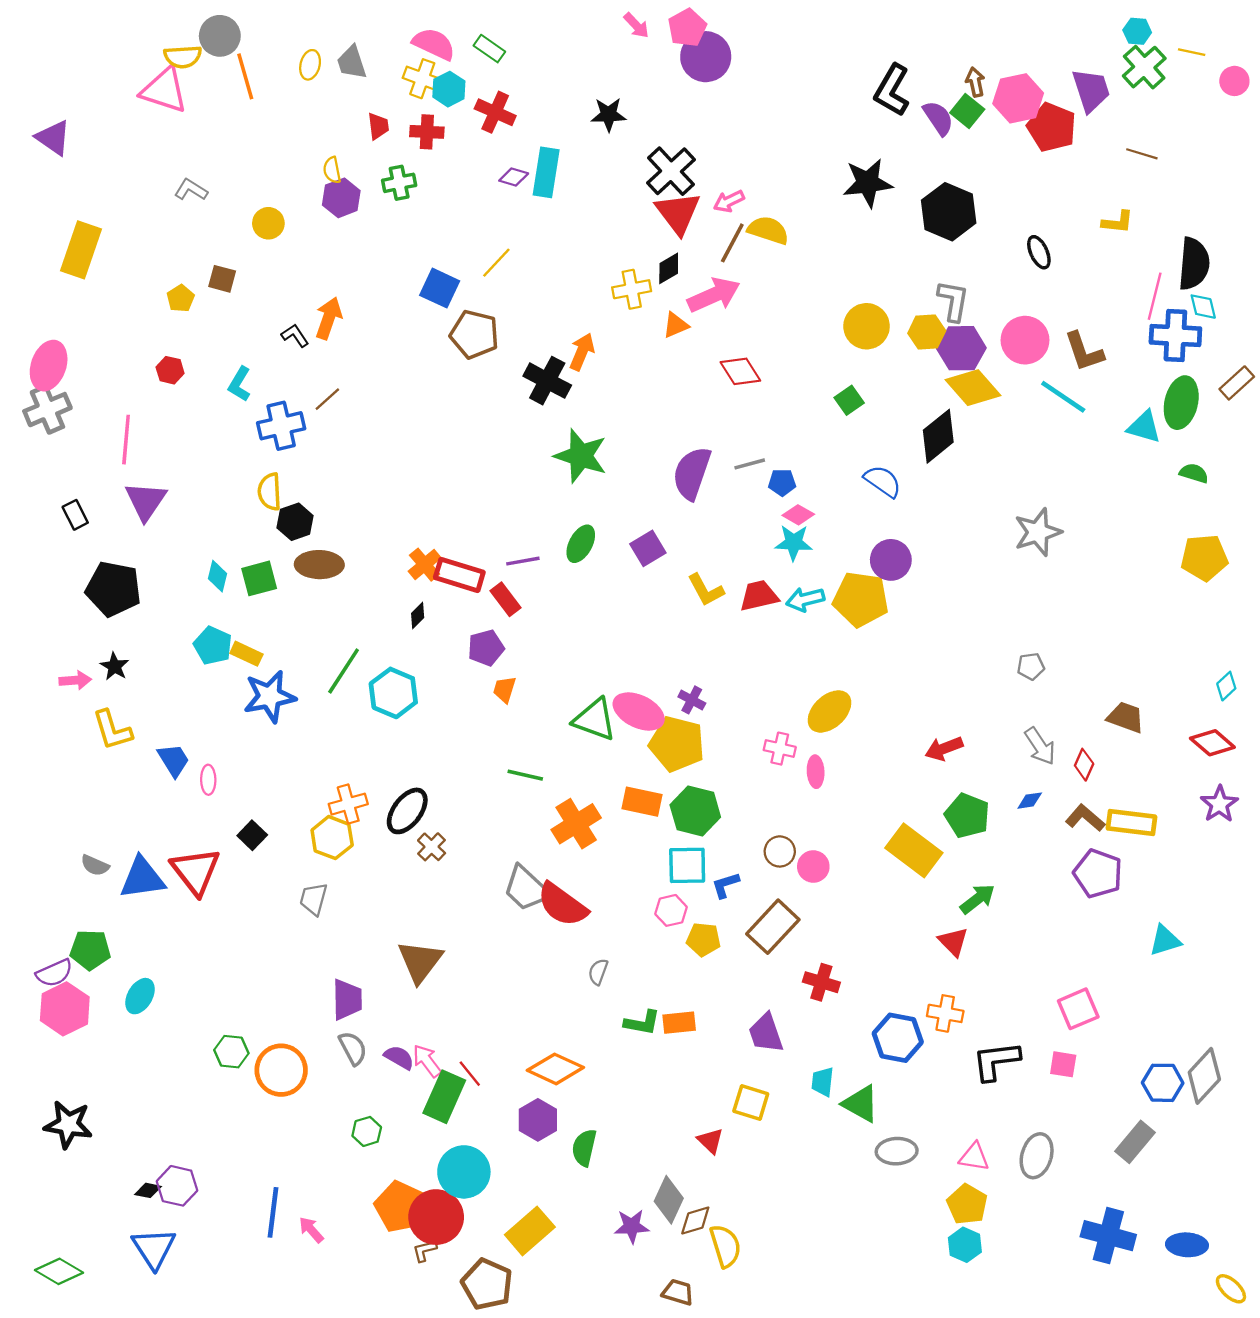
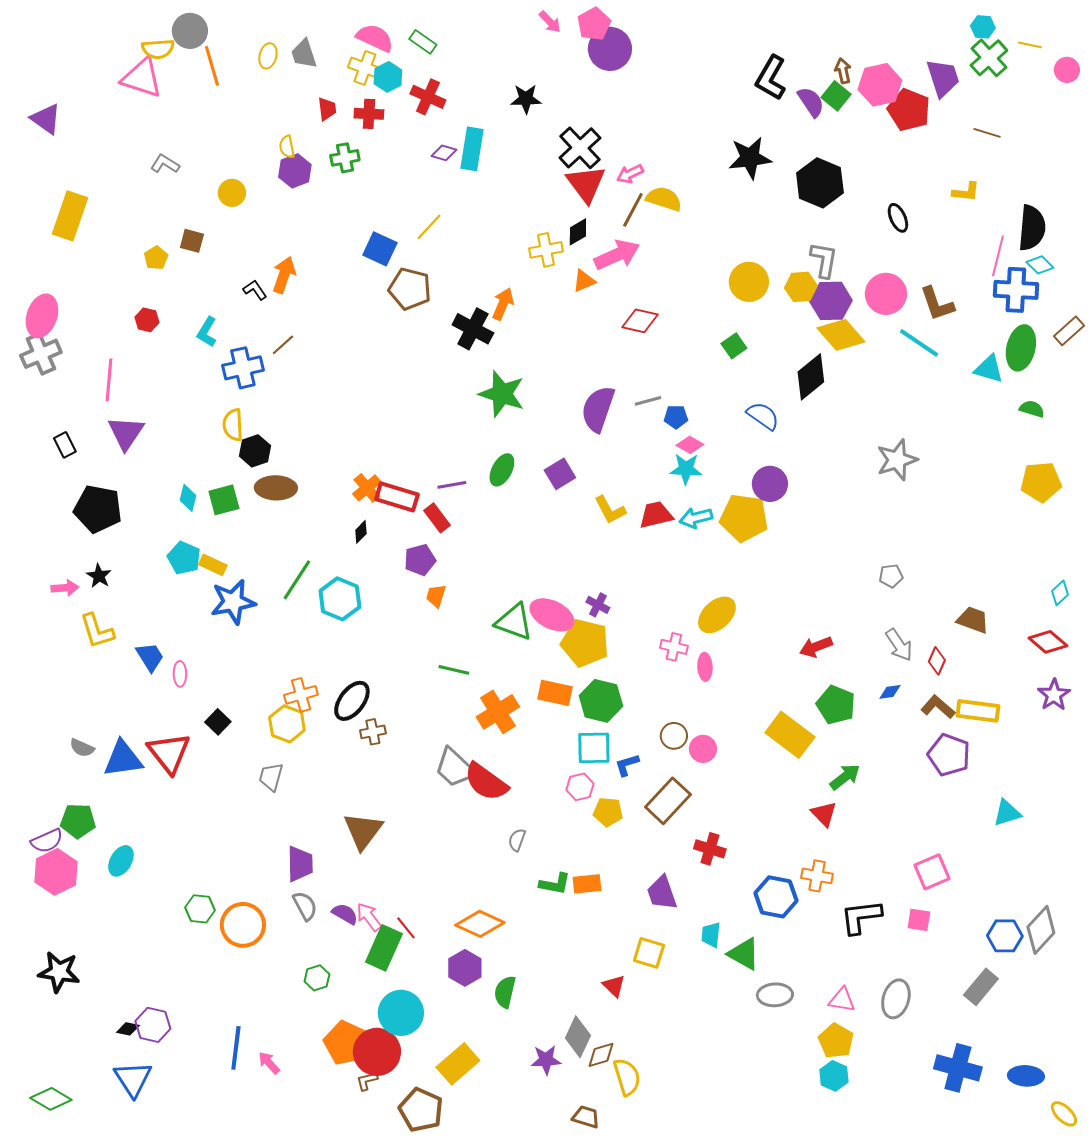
cyan diamond: (1203, 307) -> (1040, 265), turned -32
red diamond: (740, 371) -> (640, 321), turned -45
brown cross: (432, 847) -> (373, 732), turned 35

